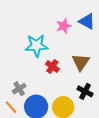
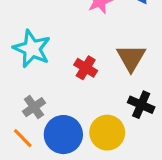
cyan star: (37, 46) -> (32, 49), moved, turned 30

